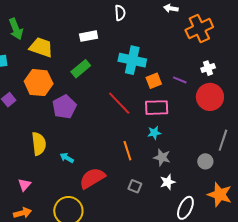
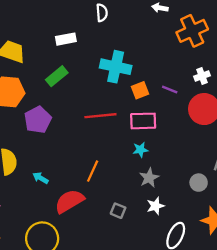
red line: (119, 103) -> (100, 116), turned -52
orange line: (127, 151) -> (93, 171), moved, turned 42
gray star: (162, 157) -> (149, 178), turned 30

